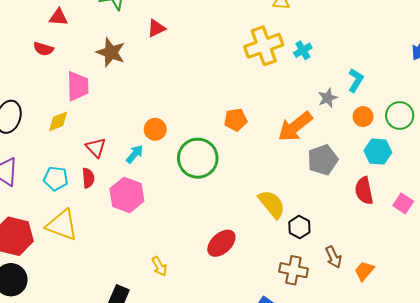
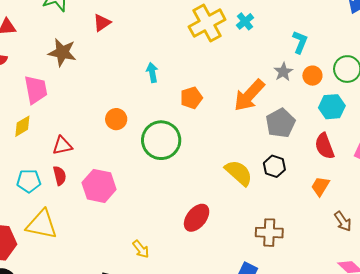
gray star: (328, 98) -> (283, 72), moved
red triangle: (96, 148) -> (62, 146), turned -50
cyan arrow: (135, 154) -> (152, 73), moved, turned -42
black hexagon: (299, 227) -> (274, 166), moved
brown arrow: (334, 257) -> (343, 221), moved
orange trapezoid: (364, 271) -> (320, 186), moved

